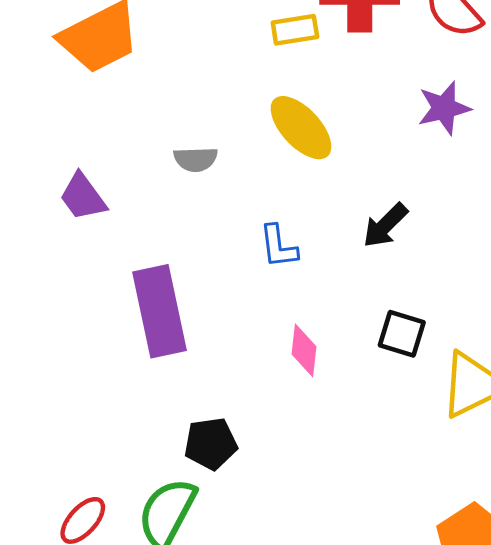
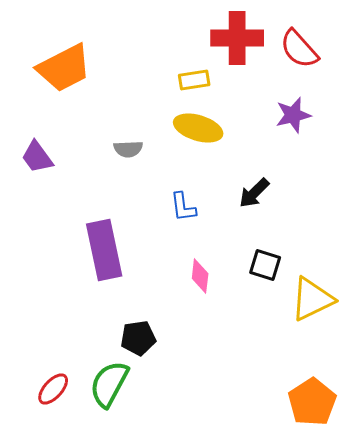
yellow rectangle: (295, 30) -> (194, 80), moved
yellow ellipse: (301, 128) -> (198, 128), turned -30
purple trapezoid: (83, 197) -> (37, 157), moved

